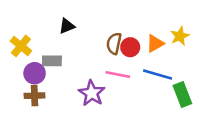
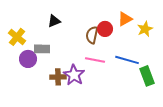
orange triangle: (155, 43) -> (125, 19), moved
red circle: (130, 47) -> (105, 29), moved
brown cross: (35, 96) -> (58, 77), moved

